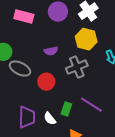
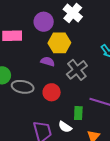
yellow hexagon: (86, 39) -> (59, 43), moved
purple semicircle: (51, 51) -> (48, 62), turned -136

